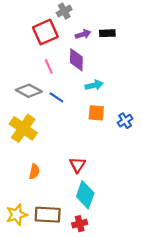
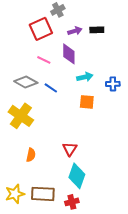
pink line: (49, 66) -> (44, 60), turned -40
blue cross: (125, 121) -> (113, 84), moved, turned 32

